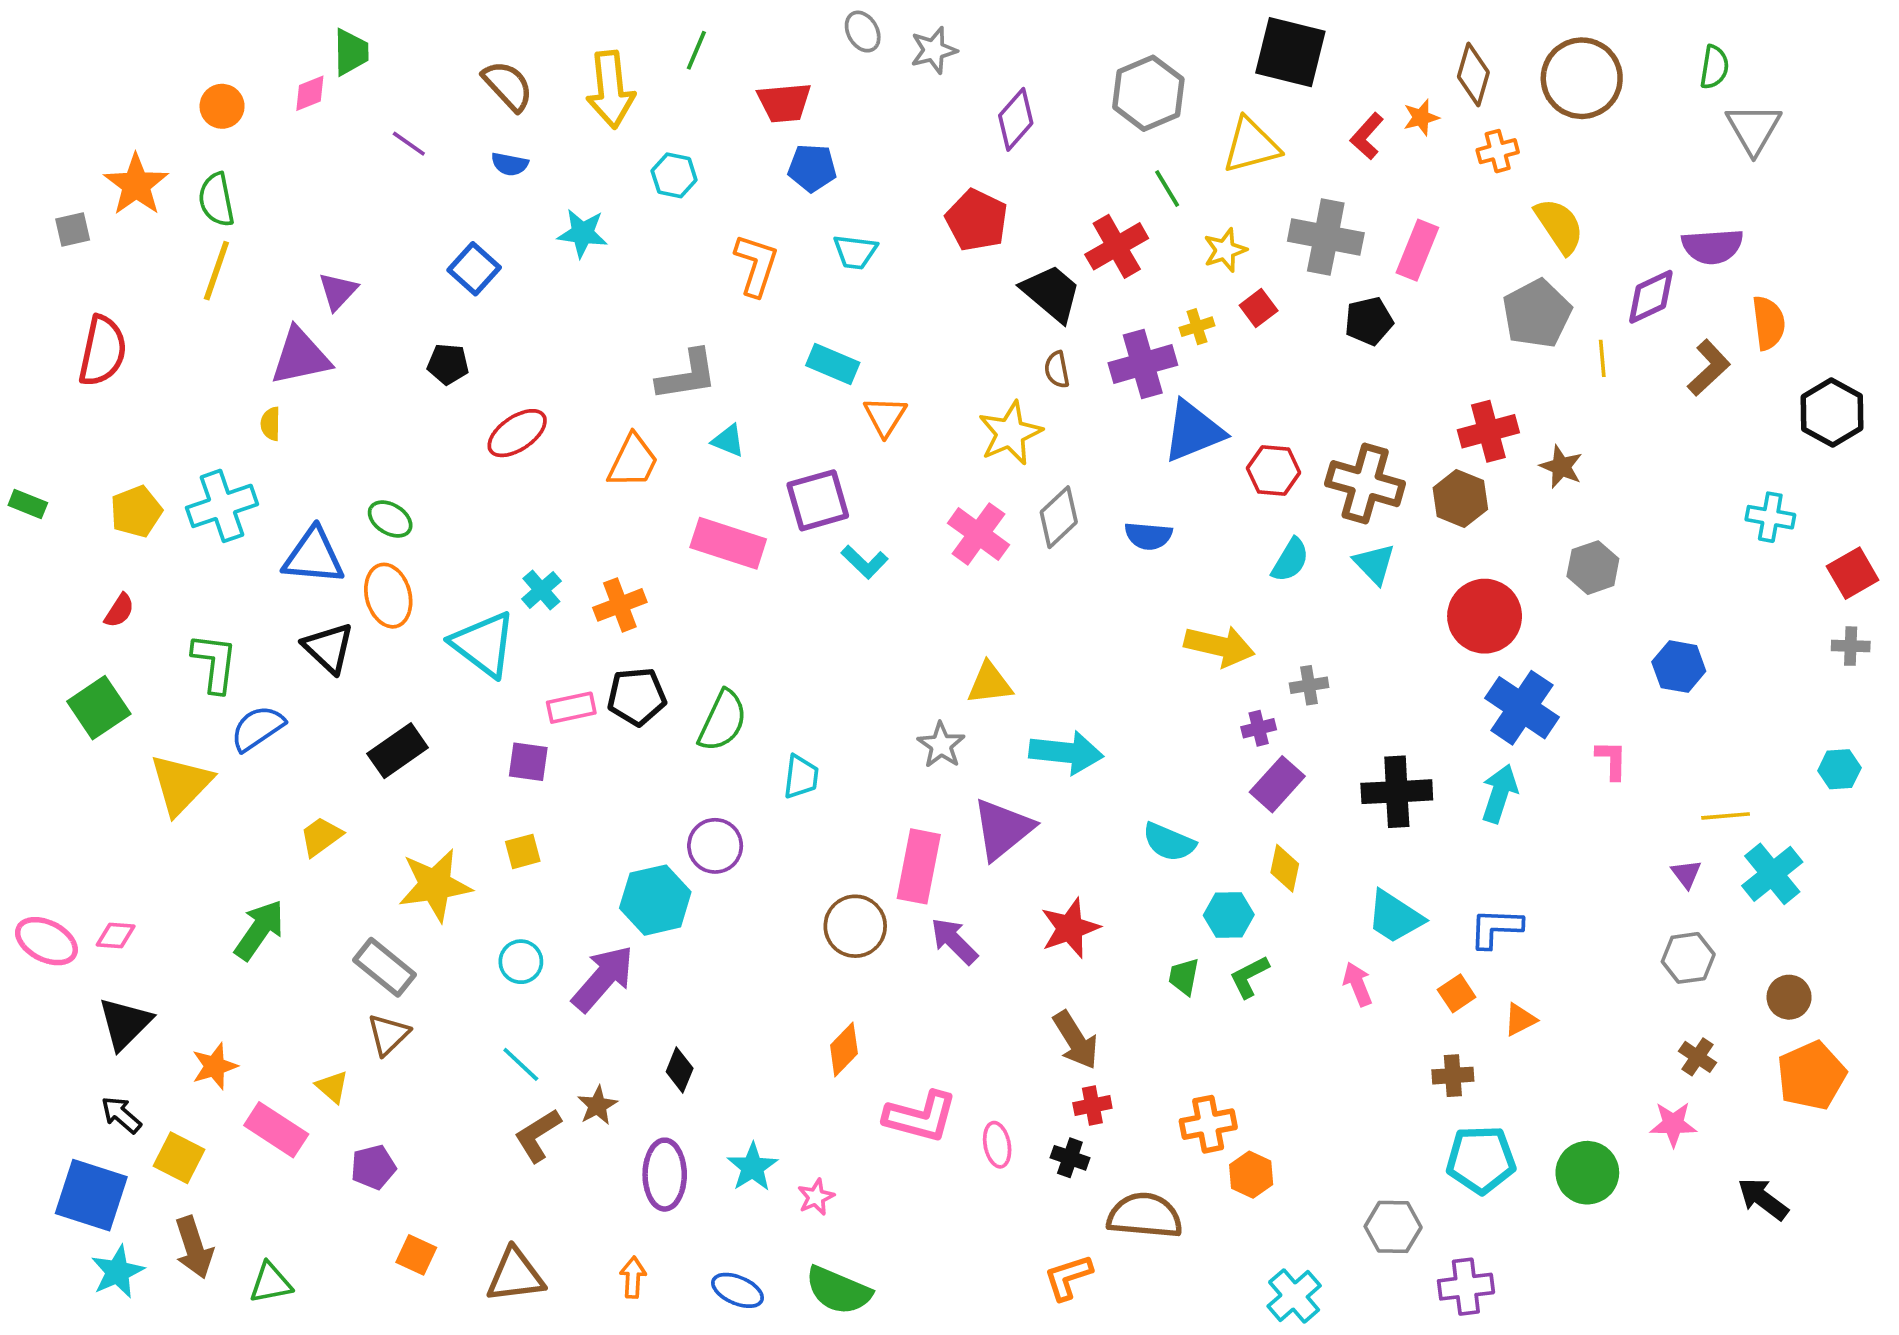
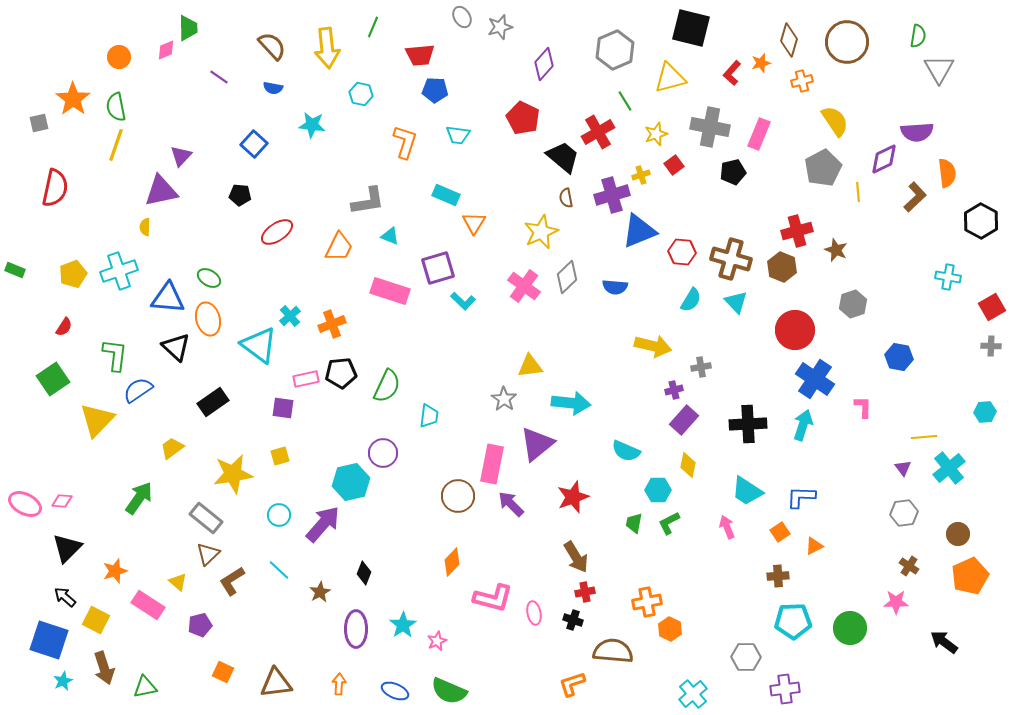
brown L-shape: (538, 1135) -> (232, 581), moved
cyan star: (117, 1272) -> (63, 681), size x0.7

